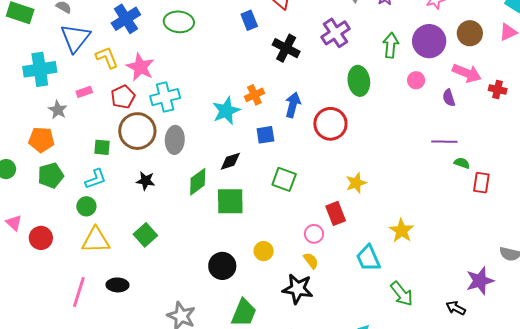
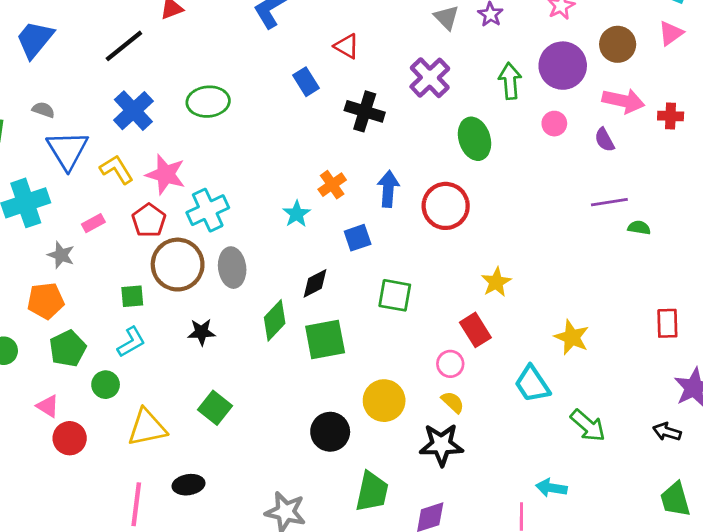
cyan star: (226, 111) -> (297, 214), size x0.7
red rectangle: (481, 183) -> (667, 323), moved
green circle: (86, 206) -> (106, 385), moved
pink triangle: (14, 223) -> (48, 406), moved
yellow circle: (264, 251) -> (384, 401), size x1.5

